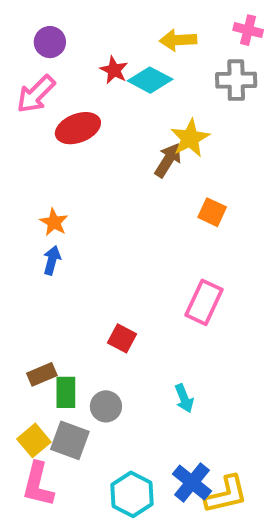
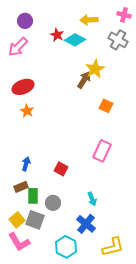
gray cross: (236, 80) -> (118, 40), turned 30
red ellipse: (78, 128) -> (23, 87), moved
blue arrow: (52, 260) -> (26, 164), moved
blue cross: (192, 482) -> (86, 224), moved
pink L-shape: (38, 484) -> (19, 242), turned -45

